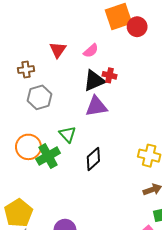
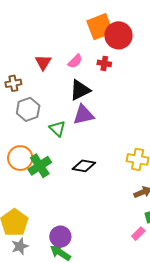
red circle: (137, 27) -> (119, 35), size x1.4
red cross: (110, 75) -> (104, 63), moved
green triangle: (68, 134) -> (57, 129), moved
black diamond: (93, 159) -> (84, 166), turned 55

